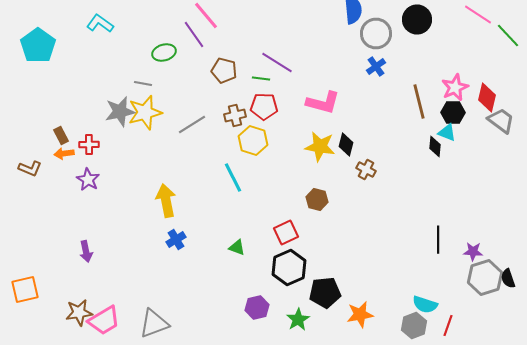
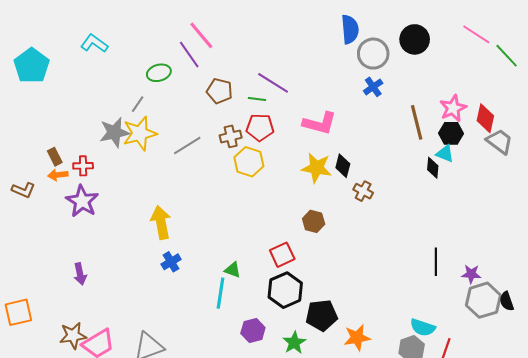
gray line: (143, 84) -> (138, 104), turned -66
cyan line: (233, 178) -> (221, 293), moved, turned 36
purple star: (88, 180) -> (82, 201), size x1.4

